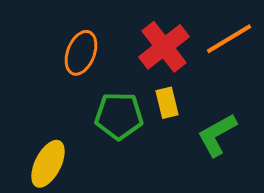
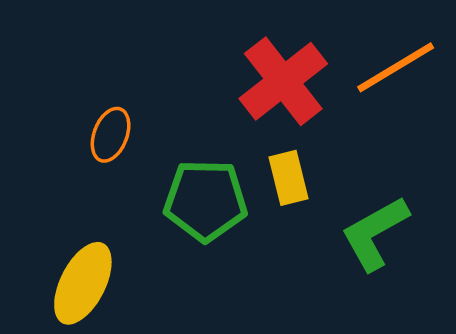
orange ellipse: (81, 53) -> (111, 135), moved, size x0.7

